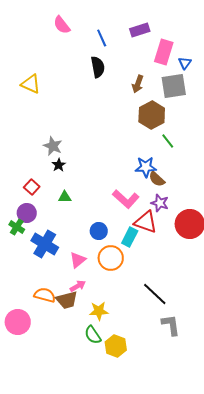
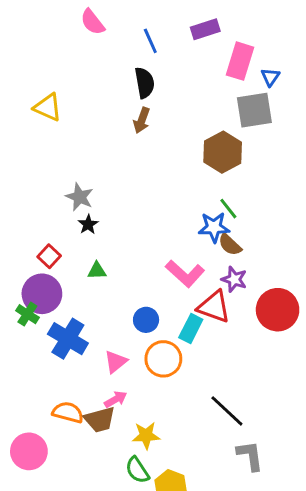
brown arrow: (138, 84) -> (142, 120), moved
green line: (168, 141) -> (228, 209), moved
purple circle: (27, 213) -> (42, 294), size x1.4

